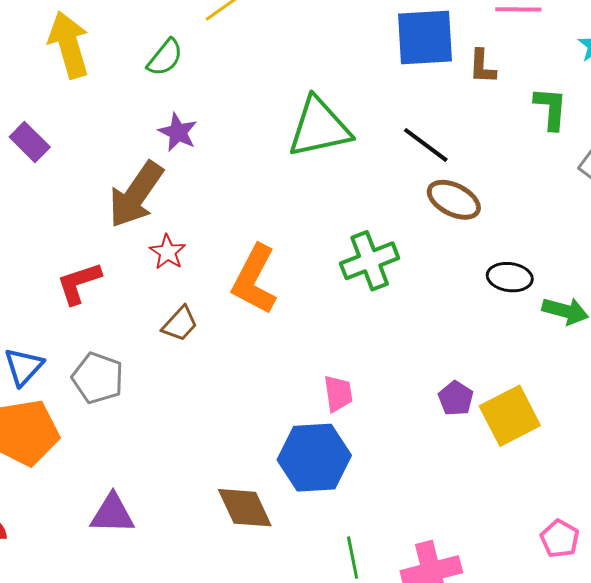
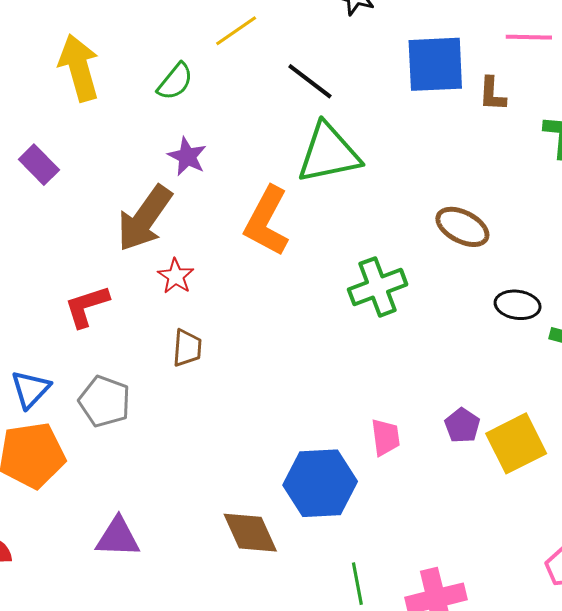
black line: (426, 145) -> (310, 81), moved
orange L-shape: (254, 280) -> (267, 221), moved
brown trapezoid: (180, 324) -> (187, 348), turned -39
pink trapezoid: (338, 394) -> (385, 437), moved

